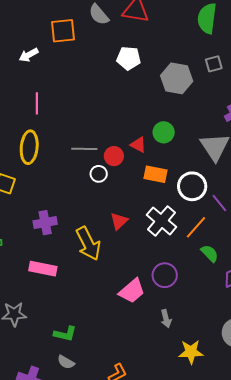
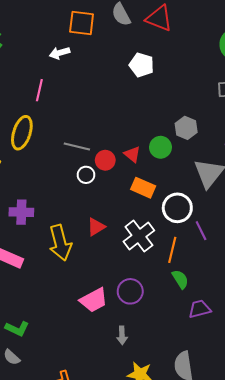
white arrow: (29, 55) -> (60, 53), moved
gray hexagon: (177, 78) -> (186, 128), moved, size x0.7
orange line: (196, 227) -> (172, 250), turned -40

